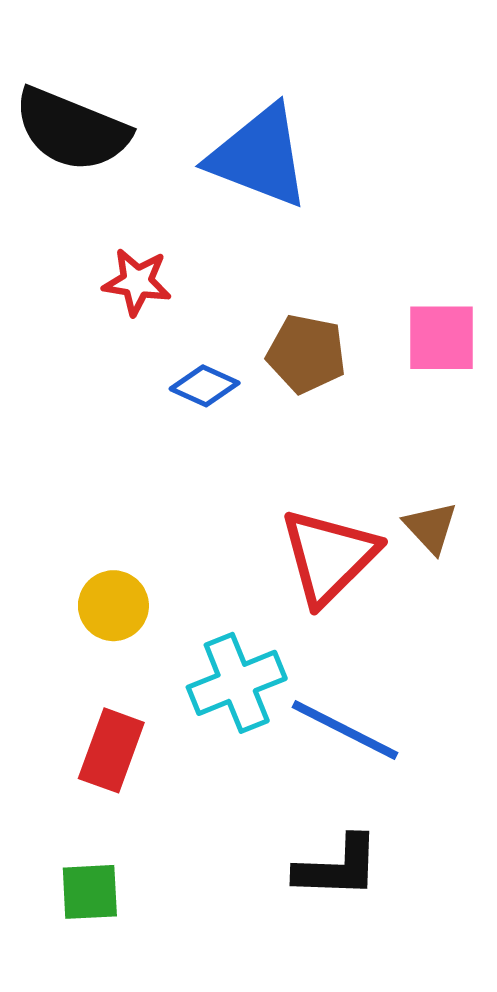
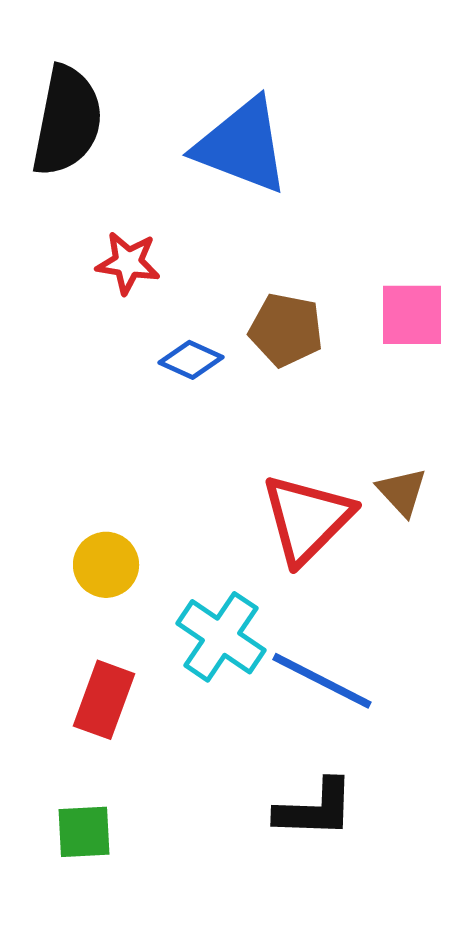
black semicircle: (72, 130) -> (67, 121), turned -101
cyan cross: (237, 683) -> (221, 637), turned -34

